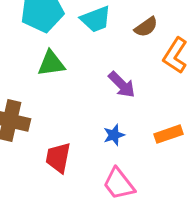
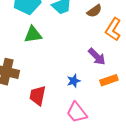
purple arrow: (122, 85) -> (97, 57), moved

